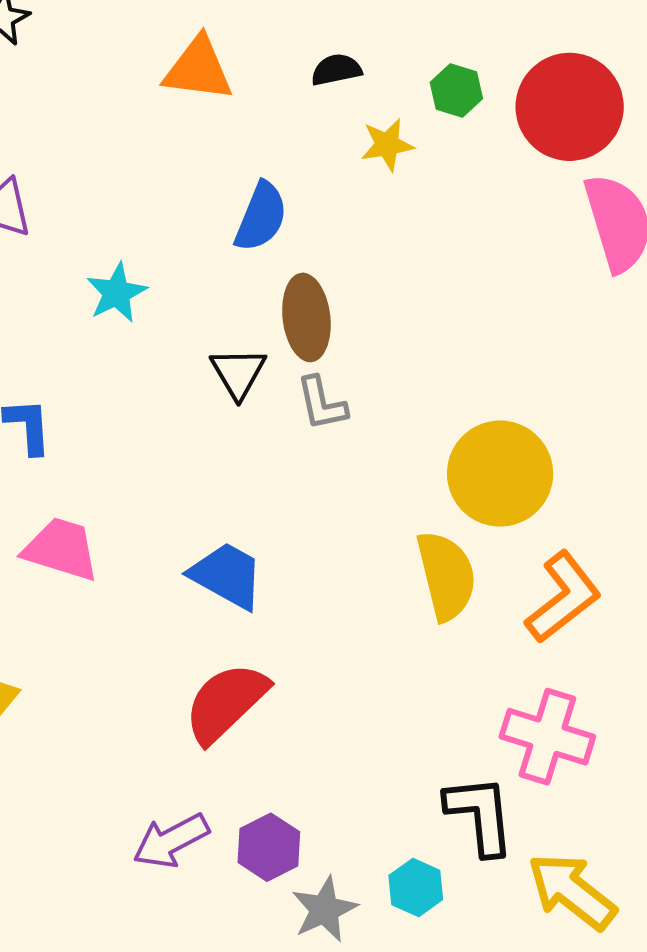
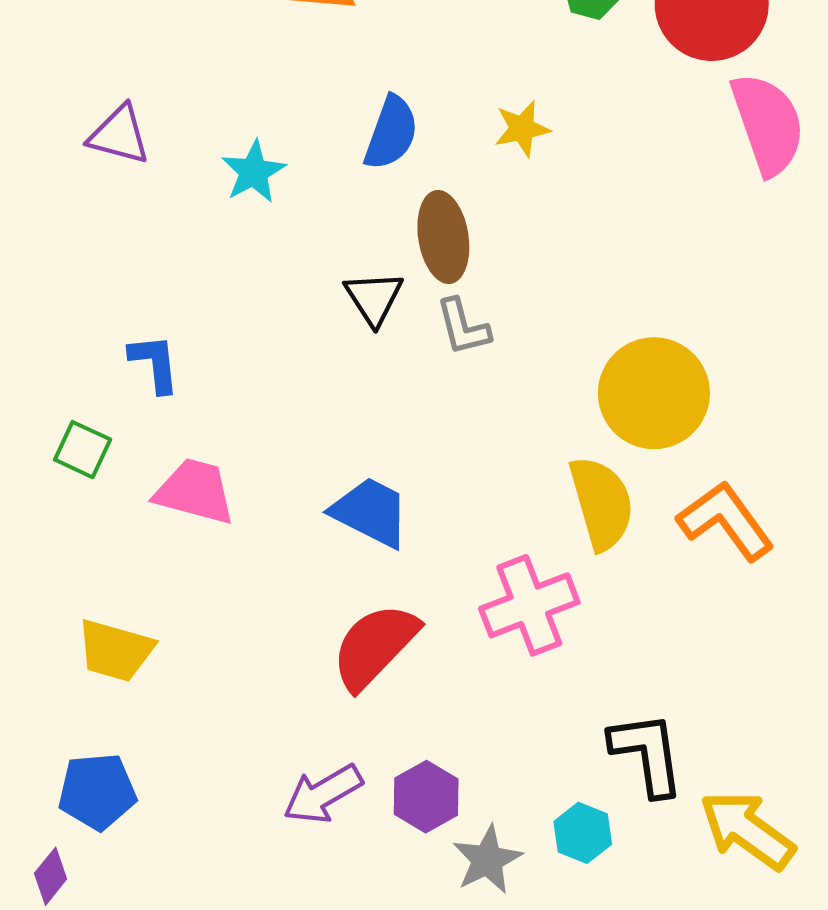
yellow star: (387, 145) -> (522, 129), moved
cyan star: (117, 293) -> (254, 172), moved
orange L-shape: (563, 597) -> (726, 521), turned -86
pink cross: (547, 737) -> (529, 605), moved, turned -36

